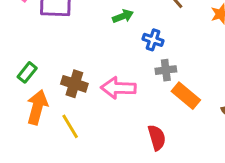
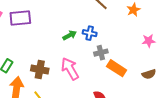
green arrow: (123, 16) -> (70, 35), moved
pink arrow: (118, 88) -> (70, 69), turned 65

